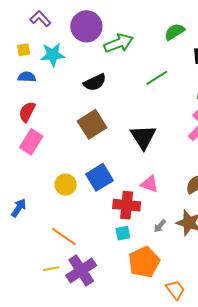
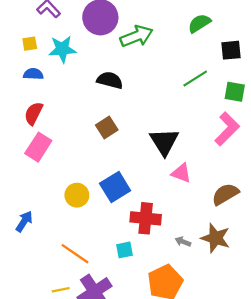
green line: (157, 78) -> (195, 79), moved
black semicircle: (95, 82) -> (110, 80), turned -140
brown square: (92, 124) -> (107, 127), size x0.7
pink triangle: (150, 184) -> (181, 173), moved
gray arrow: (160, 226) -> (183, 242), turned 72
cyan square: (123, 233) -> (124, 250), moved

